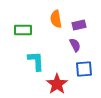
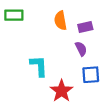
green rectangle: (23, 30) -> (14, 15), moved

